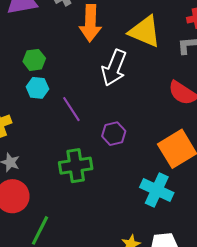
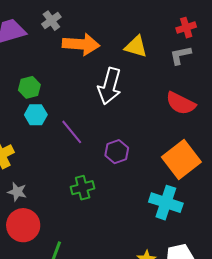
orange arrow: (90, 23) -> (81, 44), turned -81
yellow triangle: (145, 32) -> (136, 47), size x0.7
green cross: (76, 166) -> (83, 188), size x0.7

